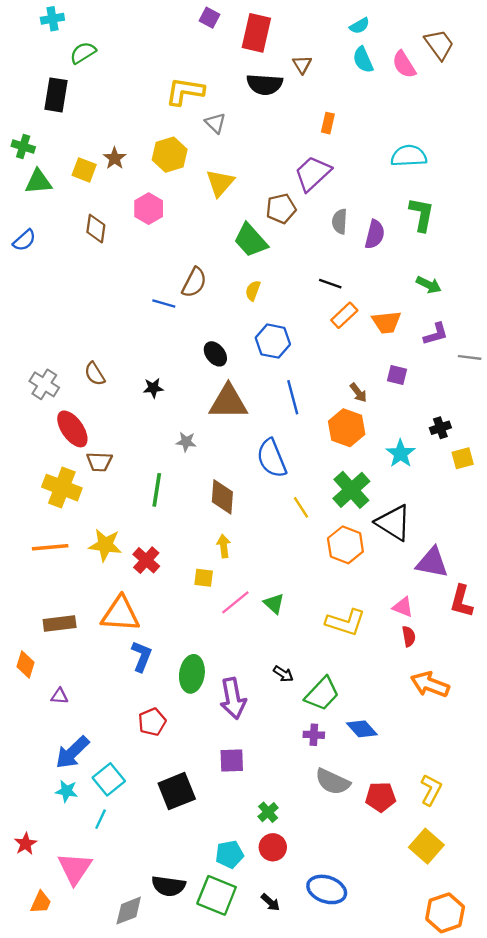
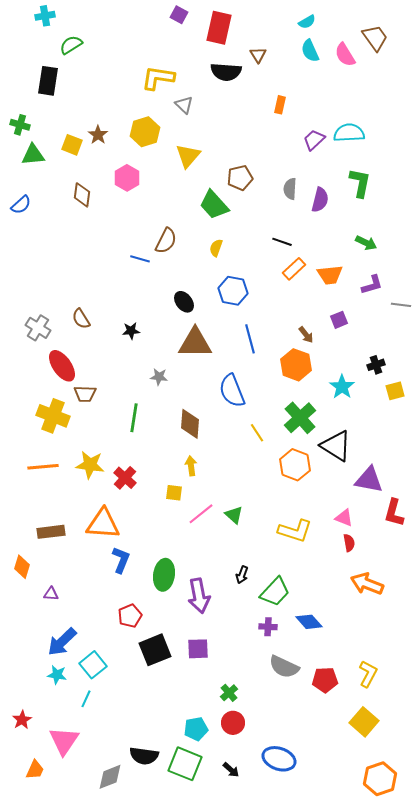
purple trapezoid: (313, 173) -> (314, 140), moved, size x0.7
purple square: (397, 375) -> (339, 320), turned -36
black arrow: (283, 674) -> (242, 575), turned 78
black square: (177, 791) -> (155, 650), moved

